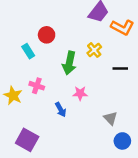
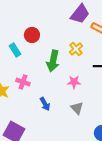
pink star: (80, 93) -> (74, 82), moved
gray triangle: (110, 118) -> (77, 108), moved

